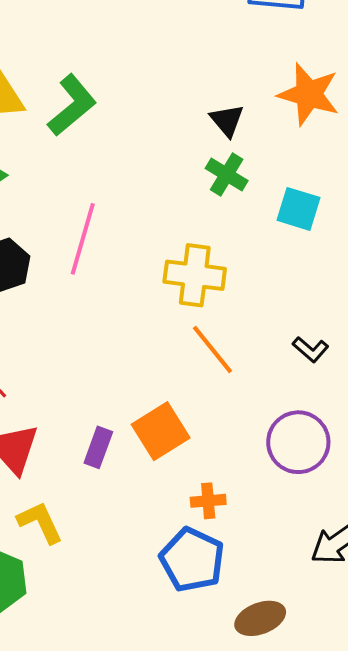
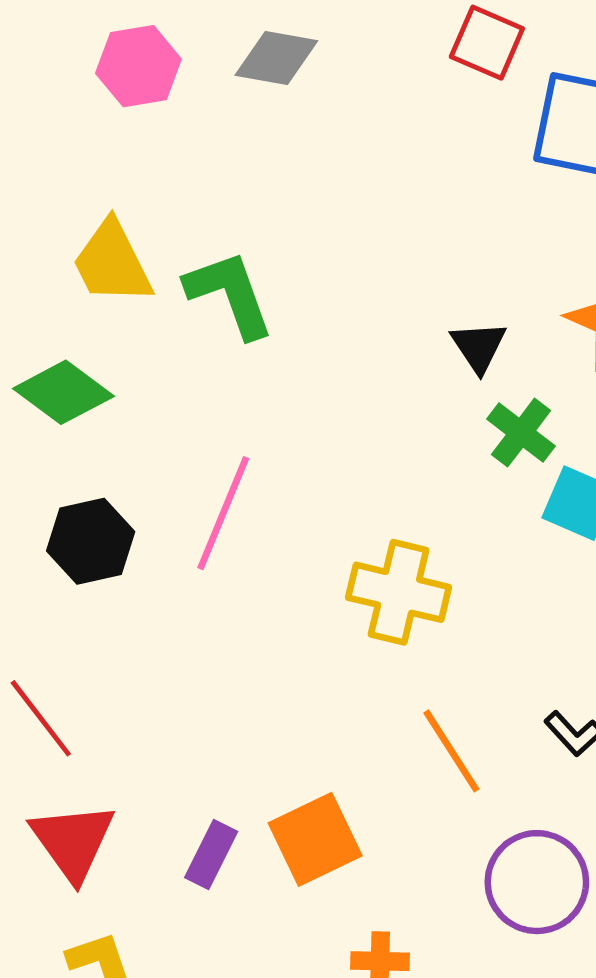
green L-shape: (72, 105) -> (230, 294), turned -76
green cross: (227, 175) -> (521, 433), moved
orange line: (213, 349) -> (451, 751), moved

